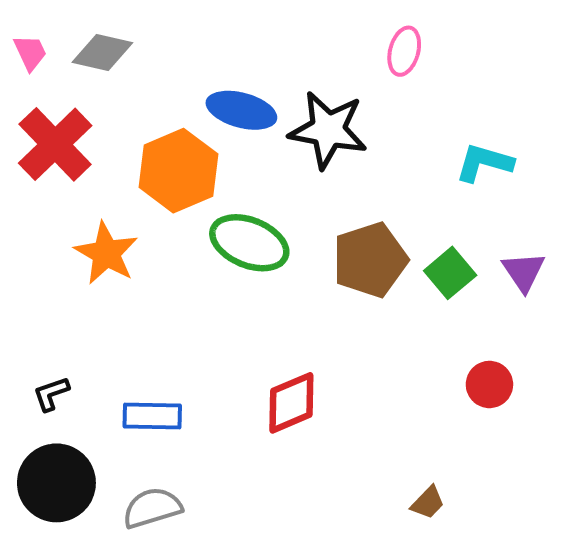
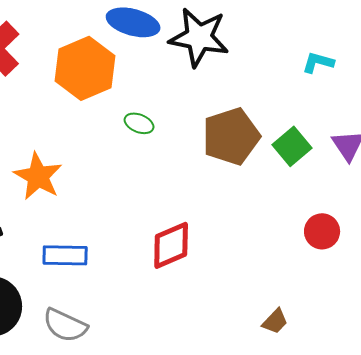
cyan L-shape: (484, 163) -> (318, 62), size x0.7
green ellipse: (249, 243) -> (139, 123), size x0.5
orange star: (106, 253) -> (38, 176), moved
gray semicircle: (152, 508) -> (65, 325), turned -138

